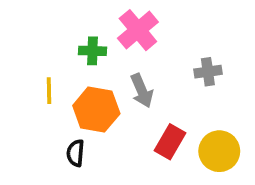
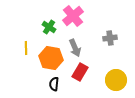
green cross: (92, 51) -> (49, 27), turned 32
red rectangle: (170, 142) -> (80, 72), moved
black semicircle: (75, 153) -> (54, 84), moved

